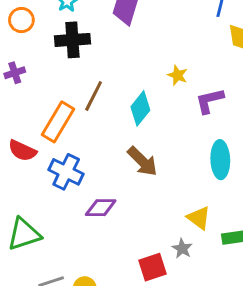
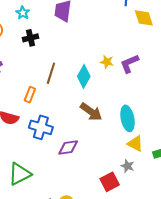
black cross: (72, 40) -> (31, 38), size x0.7
yellow star: (178, 75) -> (107, 62), moved
orange rectangle: (58, 122) -> (30, 95), size x0.6
cyan ellipse: (220, 160) -> (127, 118), moved

